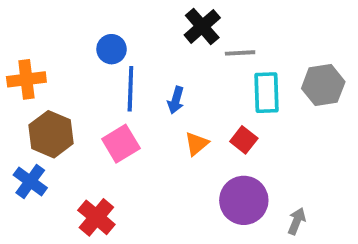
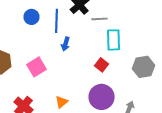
gray hexagon: (323, 85) -> (144, 67), moved
blue line: (130, 89) -> (56, 21), moved
orange triangle: (197, 144) -> (62, 102), moved

